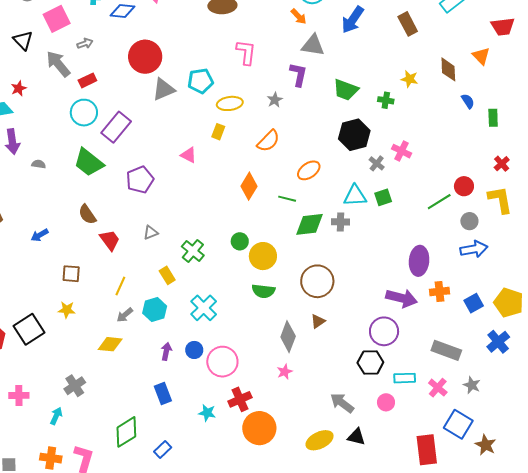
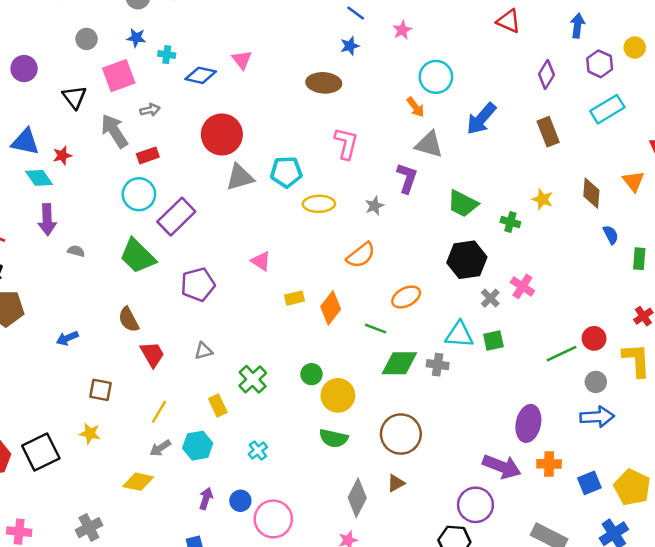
yellow rectangle: (218, 132) -> (294, 298), moved, turned 49
cyan cross: (204, 308) -> (258, 450), size x0.6

